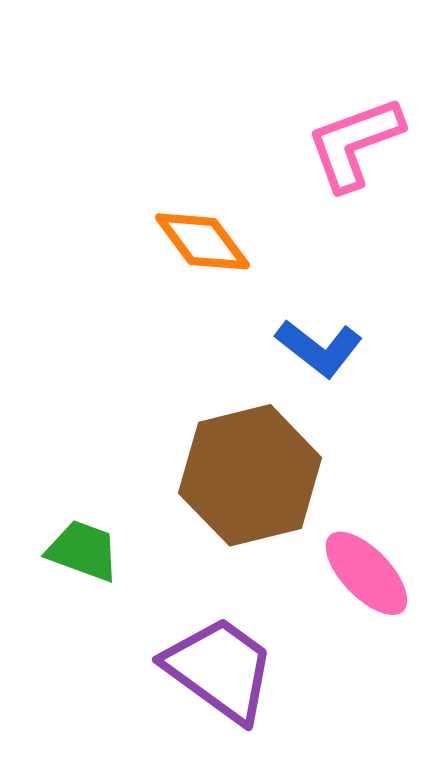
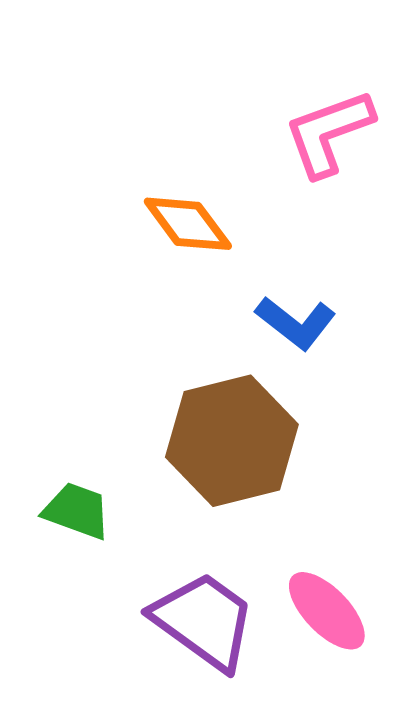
pink ellipse: (366, 573) -> (327, 611), moved

